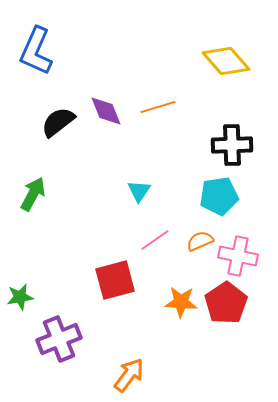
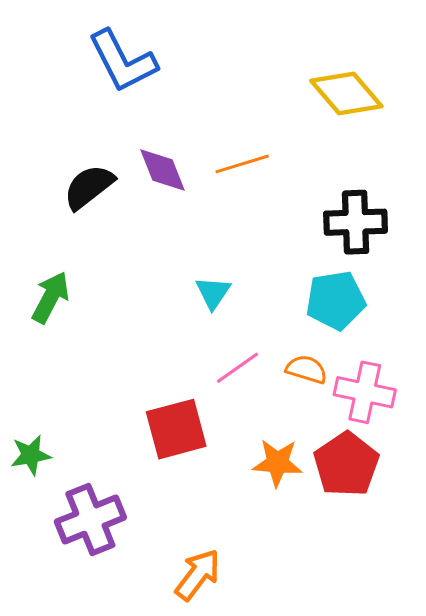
blue L-shape: (36, 51) -> (123, 61), moved, turned -51
orange semicircle: (200, 241) -> (306, 369), turned 40

